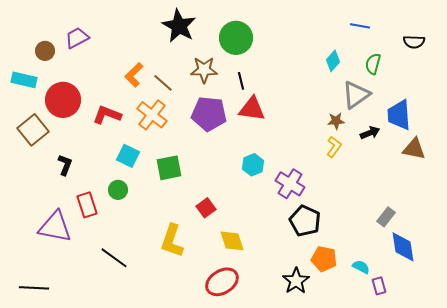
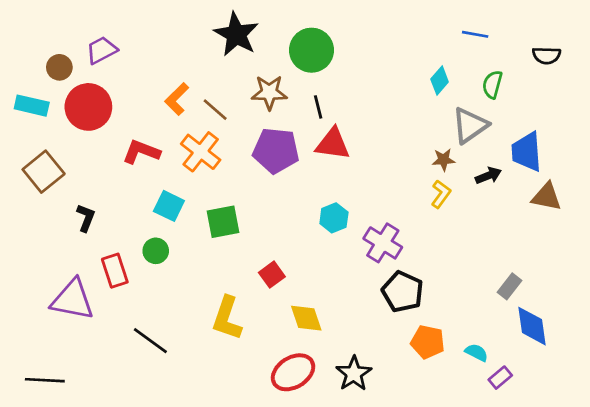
red circle: (63, 100) -> (88, 107), moved
black star: (296, 281) -> (354, 374), moved
purple rectangle: (379, 286) -> (500, 378), turned 66

